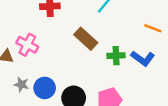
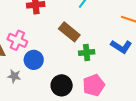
green cross: (116, 56) -> (87, 52), moved
blue circle: (45, 88) -> (34, 60), moved

